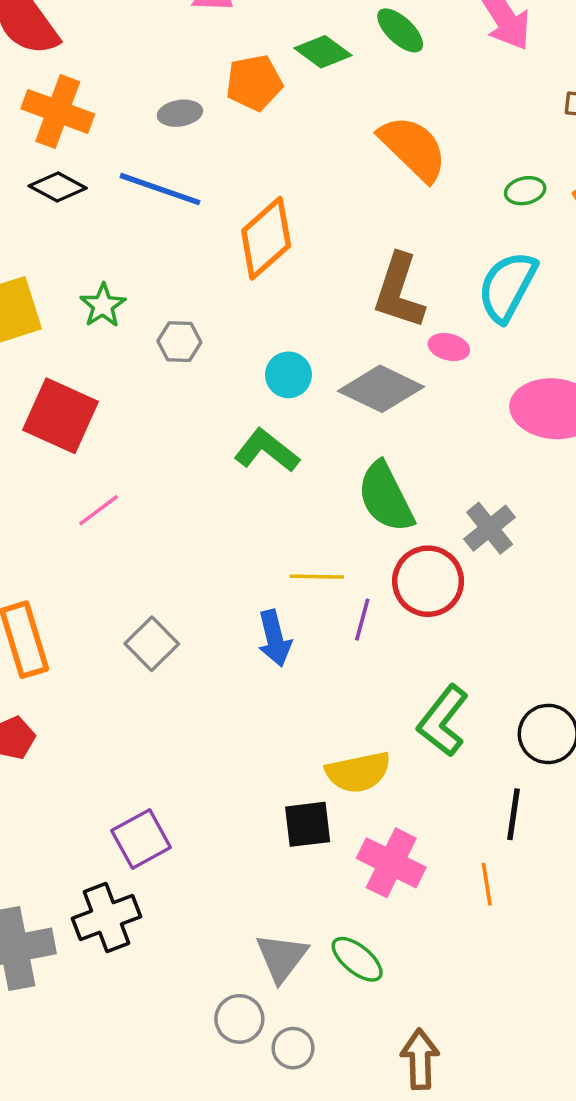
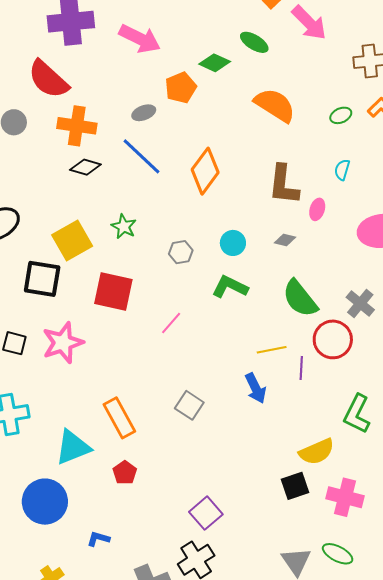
blue line: (160, 189) -> (142, 156), turned 36
cyan semicircle: (507, 287) -> (342, 170), size x0.5
gray hexagon: (179, 342) -> (181, 252), moved
pink ellipse: (449, 347) -> (317, 209), turned -75
gray diamond: (381, 389) -> (285, 240), size x0.5
pink line: (99, 510) -> (171, 323), moved

